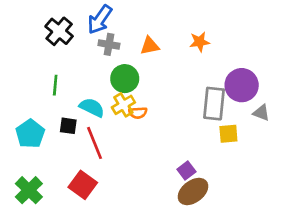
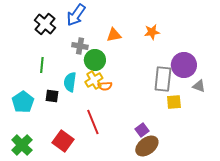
gray cross: (109, 44) -> (80, 46), moved
cyan semicircle: (92, 107) -> (70, 82), turned -108
red line: (95, 143) -> (93, 122), moved

